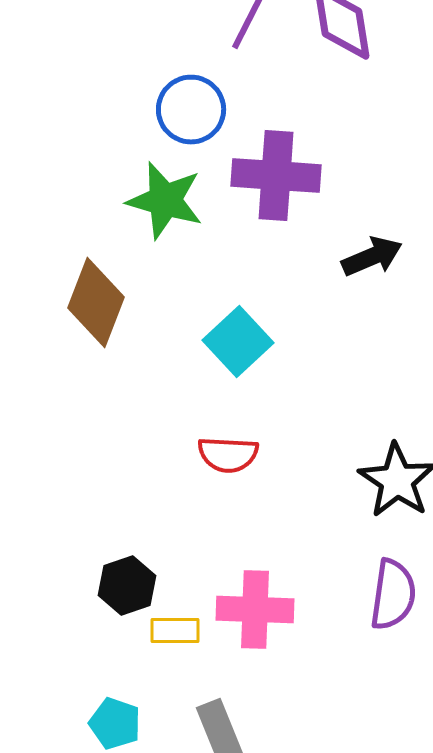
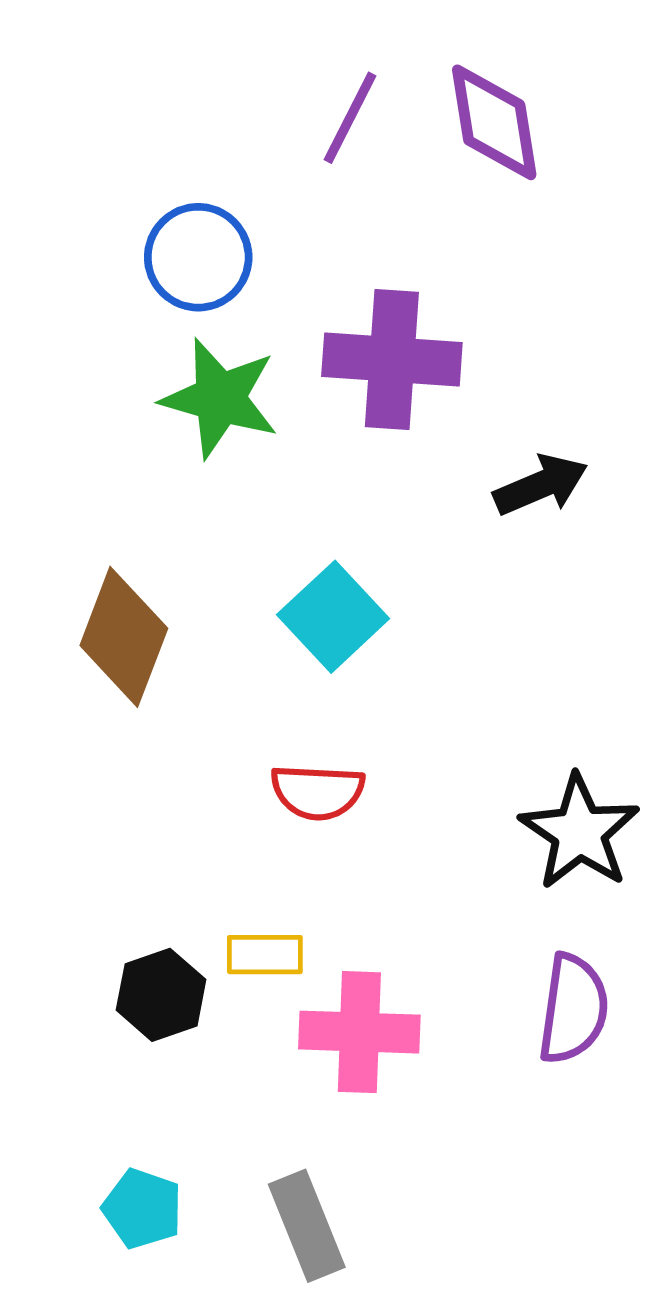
blue circle: (191, 110) -> (198, 257), moved
brown diamond: (96, 302) -> (124, 637), moved
yellow rectangle: (175, 630) -> (265, 955), moved

